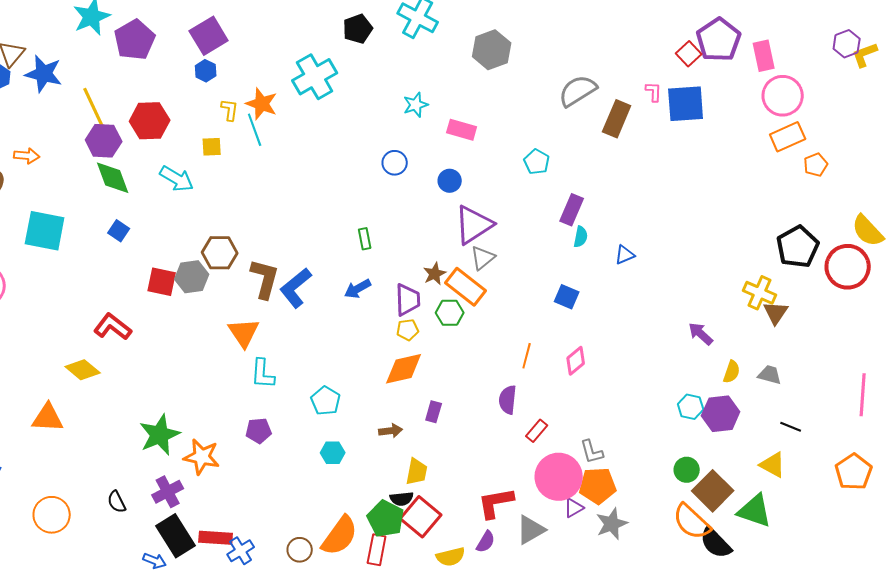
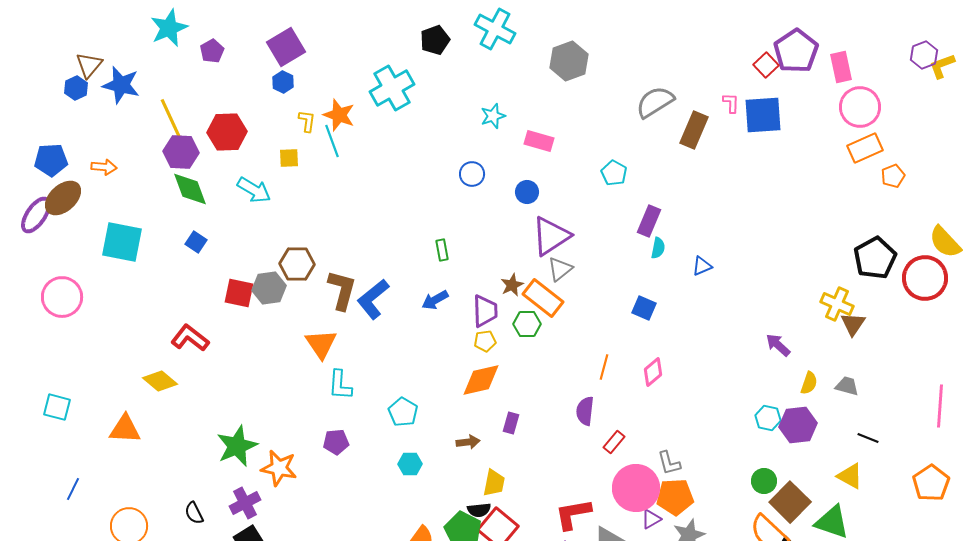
purple pentagon: (135, 40) -> (212, 51), size x0.6

